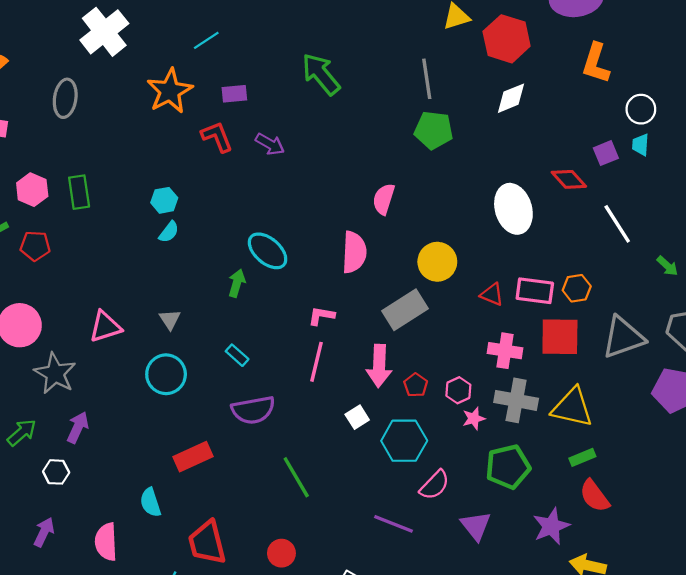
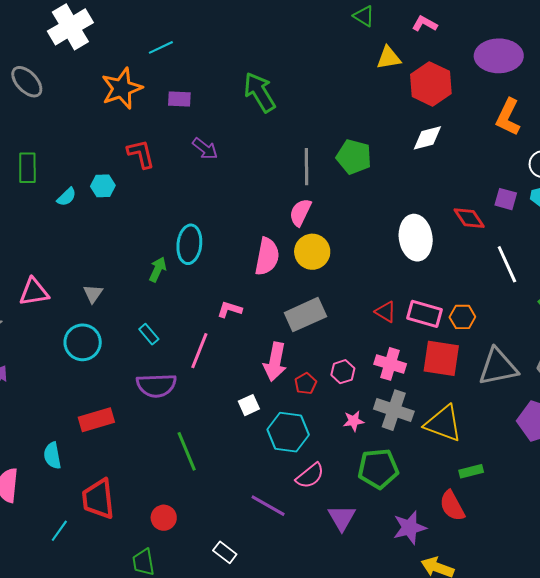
gray line: (427, 79) -> (307, 167), moved
gray ellipse: (65, 98) -> (27, 82), turned -60
red L-shape: (217, 137) -> (141, 154), moved
purple square: (606, 153) -> (506, 199), turned 30
cyan semicircle: (169, 232) -> (67, 197), moved
cyan ellipse: (268, 251) -> (189, 244), turned 48
yellow circle: (437, 262) -> (312, 252), moved
pink line: (317, 362) -> (199, 351), moved
pink hexagon: (458, 390) -> (343, 372), moved
green rectangle: (582, 457) -> (471, 471), moved

